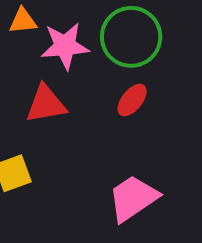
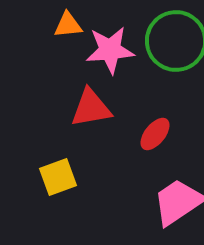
red ellipse: (132, 100) -> (155, 134), moved

